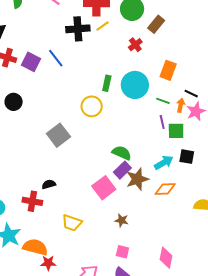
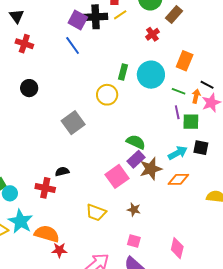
purple square: (31, 62) -> (78, 20), moved
yellow trapezoid: (72, 223) -> (96, 212), moved

